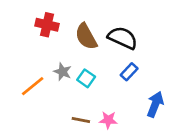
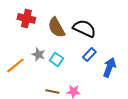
blue arrow: (155, 104) -> (109, 67), moved

